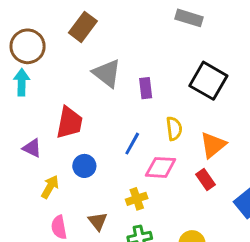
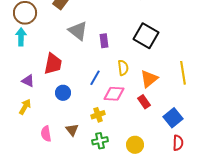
yellow arrow: (50, 187) -> (25, 107), moved

